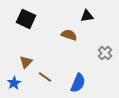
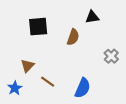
black square: (26, 19) -> (38, 27), moved, turned -30
brown semicircle: (69, 35) -> (73, 37), turned 91

